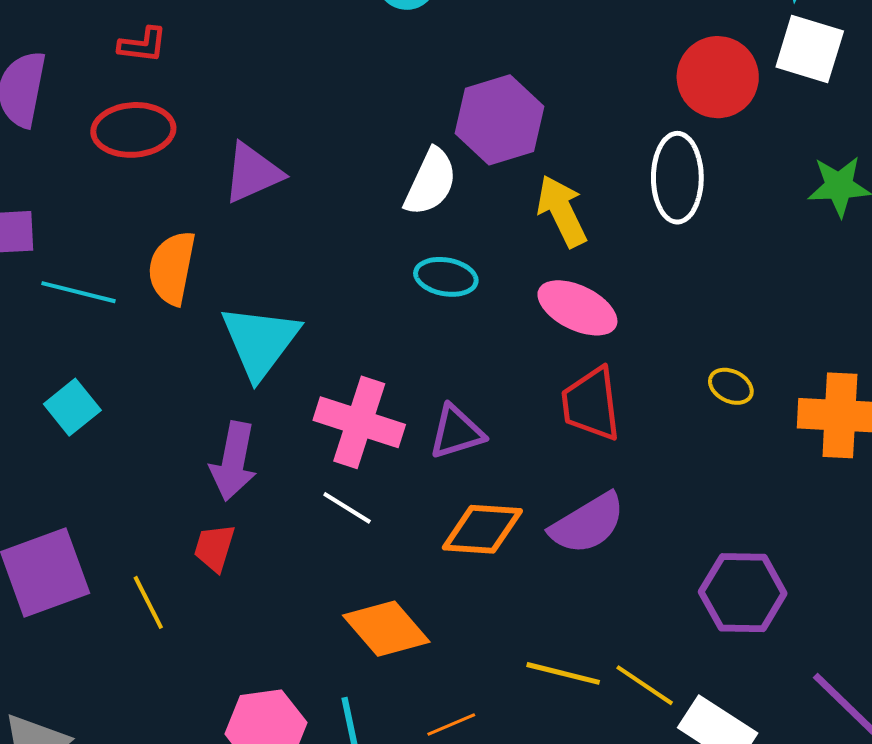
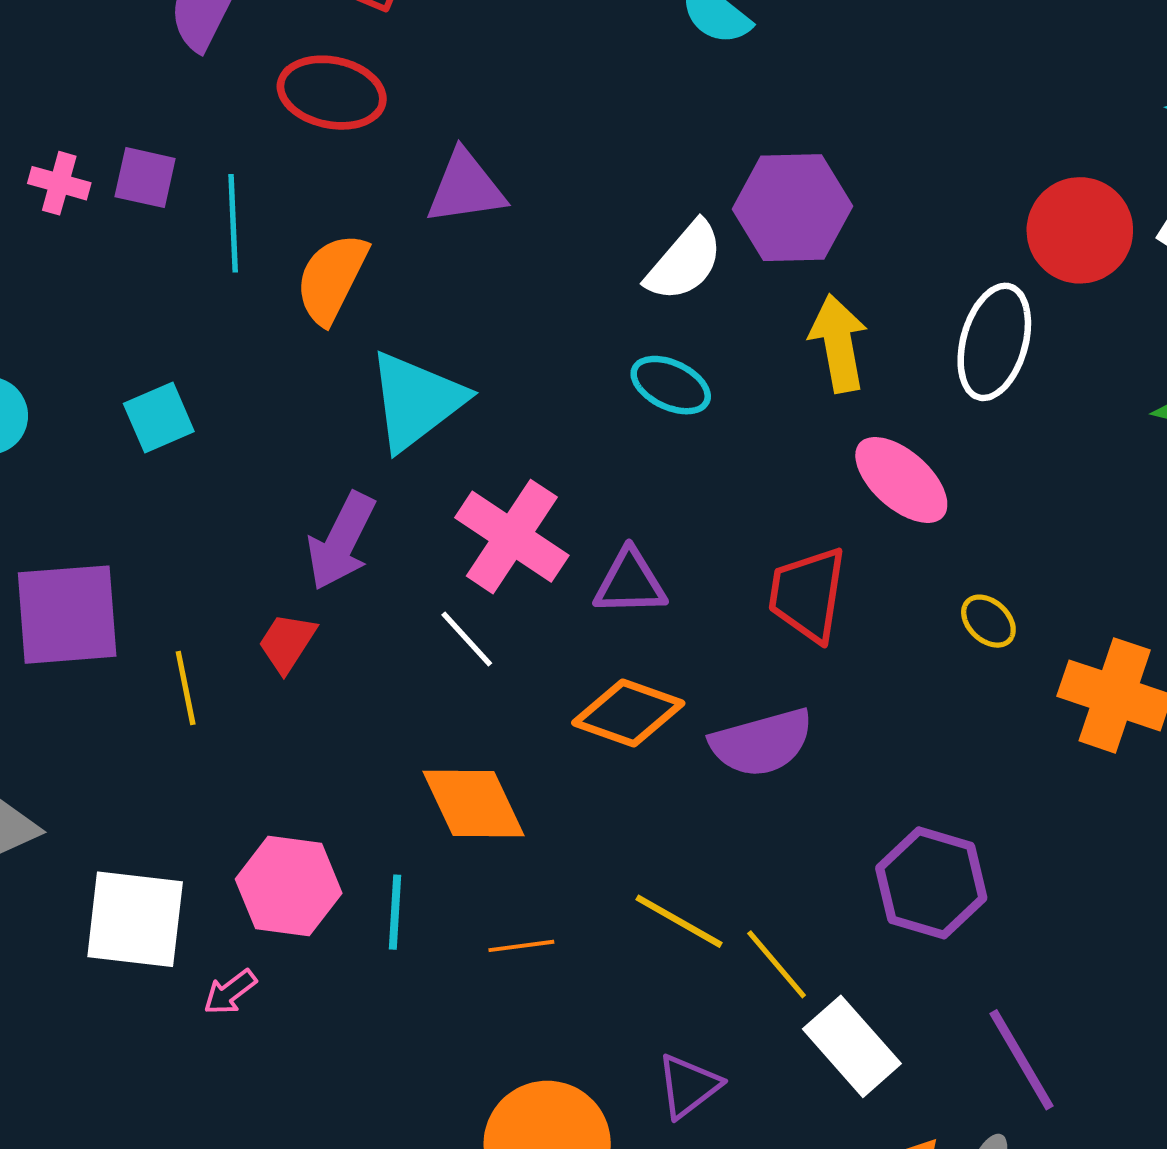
cyan line: (78, 292) -> (233, 223), moved, turned 58
pink ellipse: (577, 308) -> (901, 480), moved

